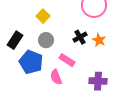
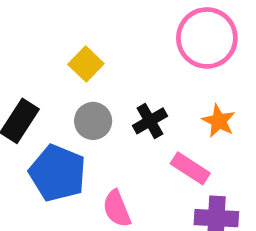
black cross: (80, 37) -> (150, 121), moved
pink rectangle: (67, 60) -> (190, 168), moved

